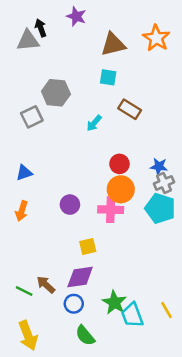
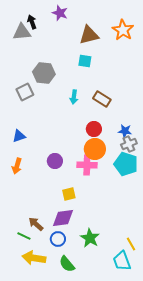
brown rectangle: (130, 109) -> (102, 99), moved
cyan arrow: (94, 123) -> (74, 97), turned -32
green line: (24, 291) -> (24, 236), moved
cyan trapezoid: (132, 315) -> (122, 261), moved
yellow arrow: (28, 335) -> (34, 258), moved, turned 120

